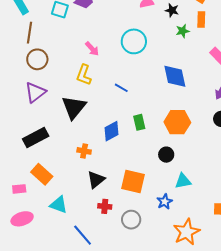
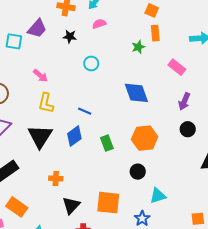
black star: (172, 10) -> (70, 37), moved
cyan circle: (134, 41) -> (91, 64), size x0.6
pink arrow: (92, 49) -> (41, 76), moved
blue diamond: (111, 131) -> (74, 136), moved

